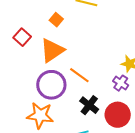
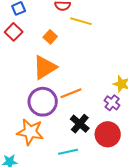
red square: (22, 37) -> (14, 32), moved
orange line: (79, 75) -> (71, 93), turned -60

